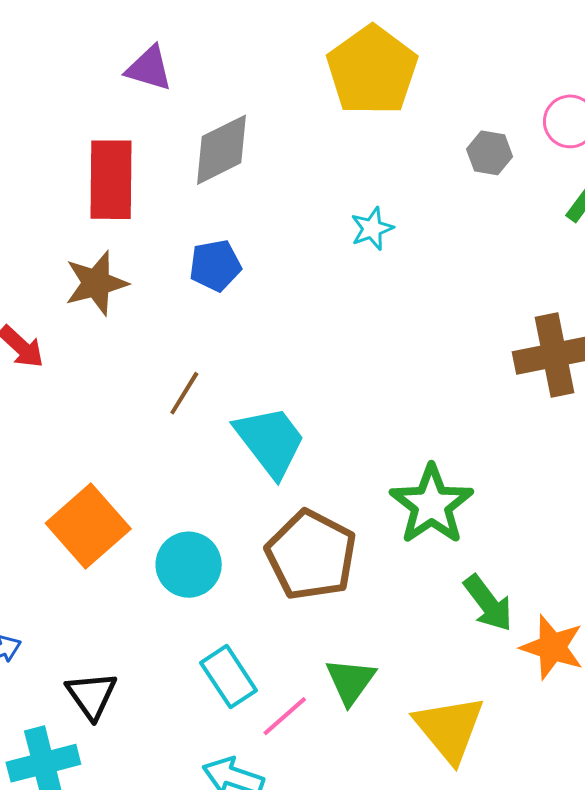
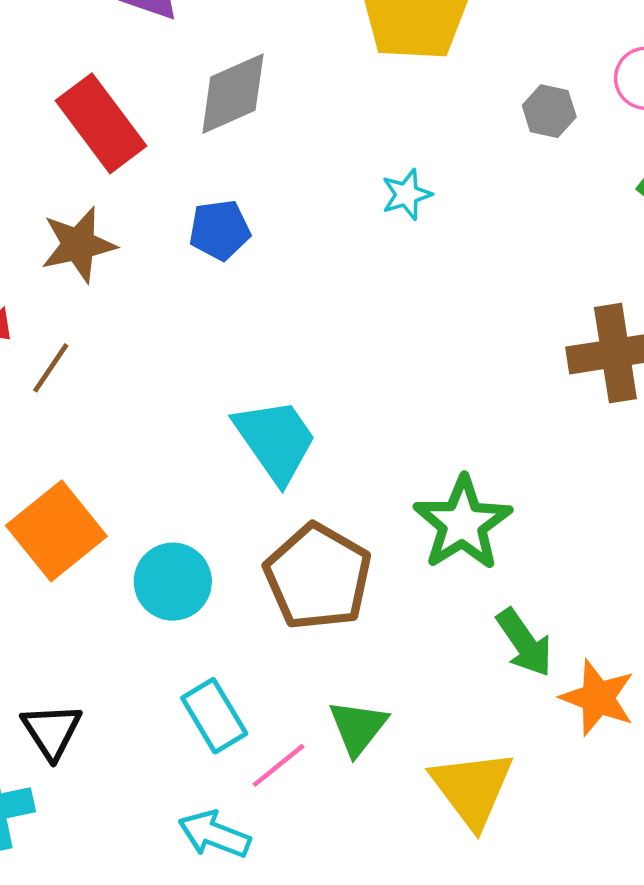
red rectangle: (111, 180) -> (101, 123), turned -40
brown line: (184, 393) -> (51, 368), moved

